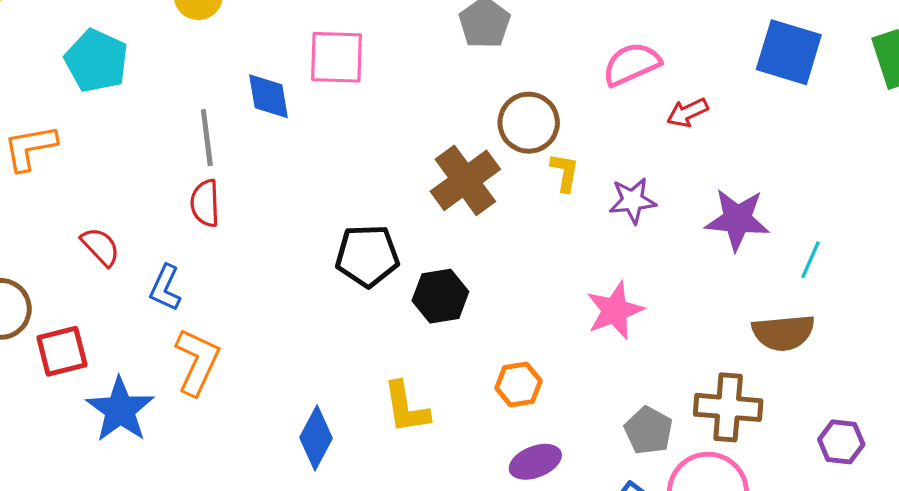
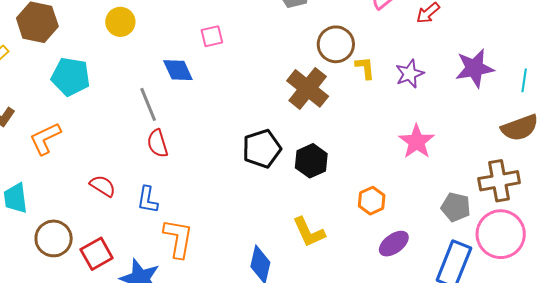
pink square: (337, 57) -> (212, 36), size x0.6

